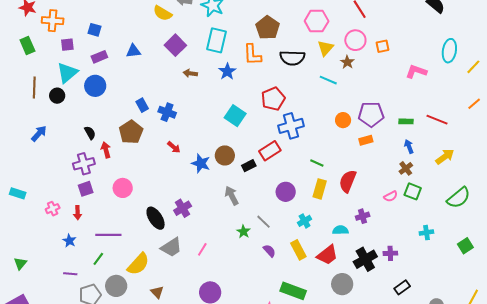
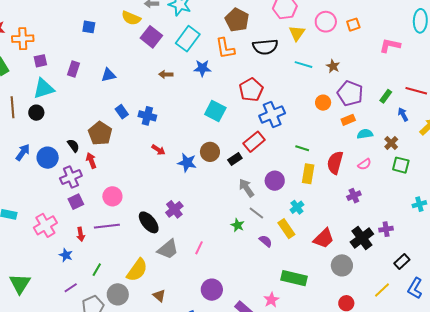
blue square: (94, 30) -> (89, 27), moved
cyan rectangle: (216, 40) -> (188, 39), turned 30
purple square: (175, 45) -> (151, 37), moved
blue triangle: (133, 51) -> (108, 75), moved
purple rectangle: (99, 57) -> (74, 69), turned -42
brown star: (347, 62) -> (333, 66), moved
blue star: (227, 72) -> (202, 68), turned -30
cyan triangle: (67, 73) -> (44, 89), turned 30
blue circle: (95, 86) -> (48, 158), moved
purple pentagon: (371, 114) -> (350, 93), turned 30
green rectangle: (406, 121) -> (386, 96), turned -48
brown pentagon: (131, 132) -> (100, 133), moved
blue arrow: (409, 146) -> (403, 114), moved
gray arrow: (232, 196) -> (246, 188), moved
pink semicircle: (391, 196) -> (364, 164), moved
pink cross: (53, 209) -> (45, 225), size x1.6
red arrow: (78, 213) -> (81, 234), moved
cyan semicircle: (340, 230) -> (365, 134), moved
purple line: (108, 235) -> (107, 226), moved
yellow rectangle: (298, 250) -> (286, 229), moved
green triangle: (20, 263) -> (20, 284), size x1.6
purple line: (70, 274) -> (71, 288), turned -32

